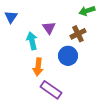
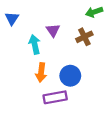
blue circle: (68, 56) -> (70, 76), moved
purple rectangle: (51, 90) -> (55, 97), turned -45

